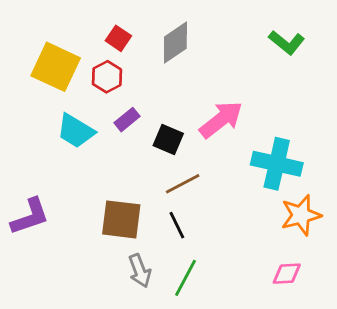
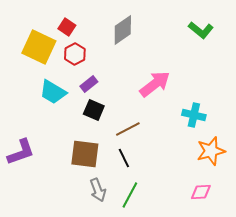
red square: (118, 38) -> (67, 27), moved
black square: (168, 140) -> (94, 110), moved
cyan cross: (277, 164) -> (194, 115), size x0.7

